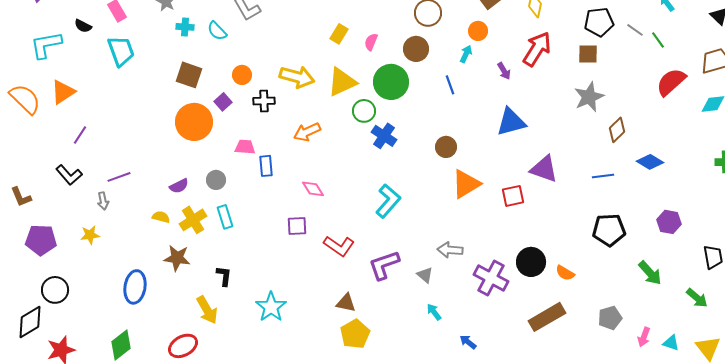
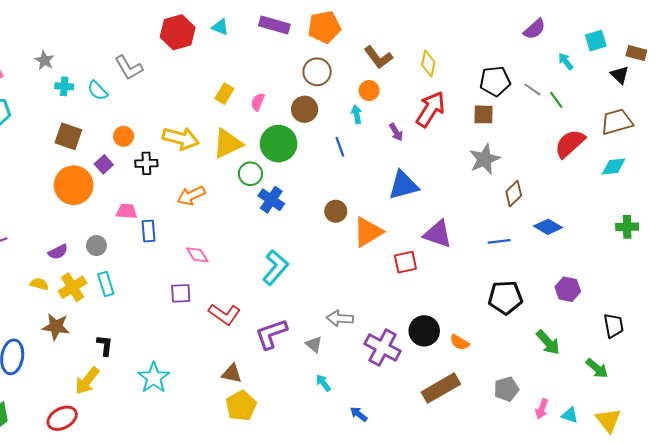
cyan arrow: (466, 54) -> (357, 114), turned -36
orange triangle: (466, 184) -> (368, 232), moved
yellow arrow: (207, 310) -> (87, 381), turned 68

